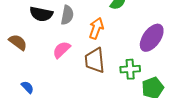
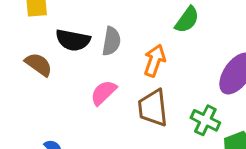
brown semicircle: (18, 42) -> (39, 64), moved
green cross: (130, 69) -> (205, 120), turned 30

